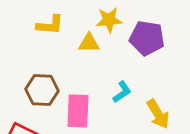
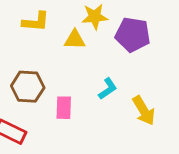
pink rectangle: (78, 111) -> (64, 108), size x0.7

